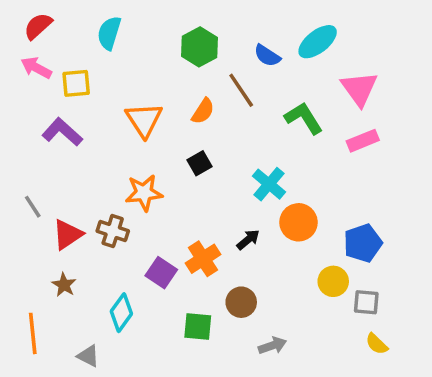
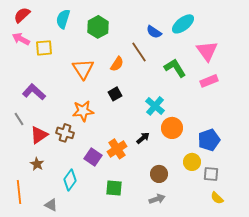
green hexagon: (200, 47) -> (98, 27), moved
purple L-shape: (62, 132) -> (34, 92), moved
brown circle: (241, 302) -> (159, 174), moved

